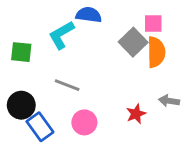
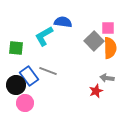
gray arrow: (169, 101) -> (107, 78), moved
pink circle: (84, 122) -> (25, 103), moved
blue rectangle: (40, 127) -> (29, 76), moved

